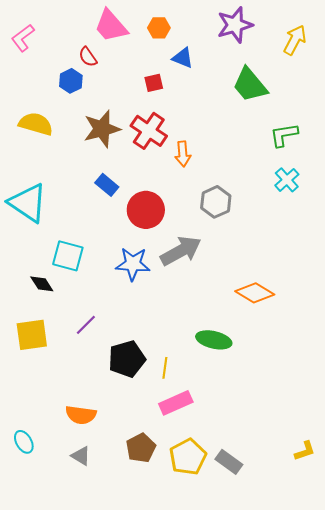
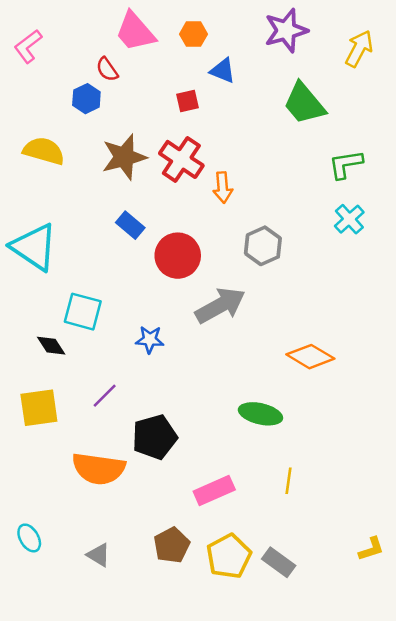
blue star: (133, 264) -> (150, 340), moved, size x0.7
yellow line: (165, 368) -> (288, 481), moved
orange semicircle: (81, 415) -> (99, 469), moved, size x1.4

